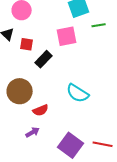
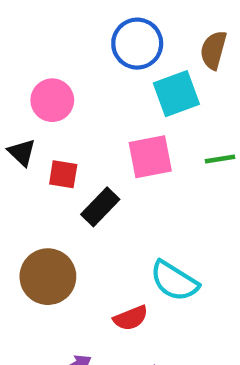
green line: (99, 25) -> (220, 159), moved
red semicircle: (41, 110) -> (131, 318), moved

